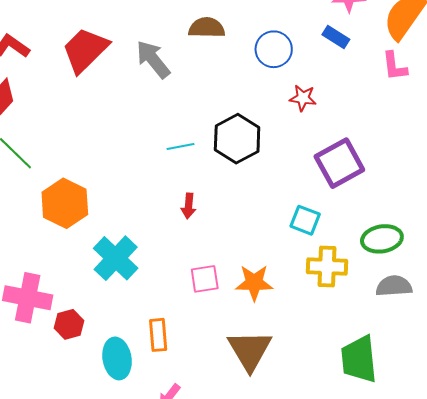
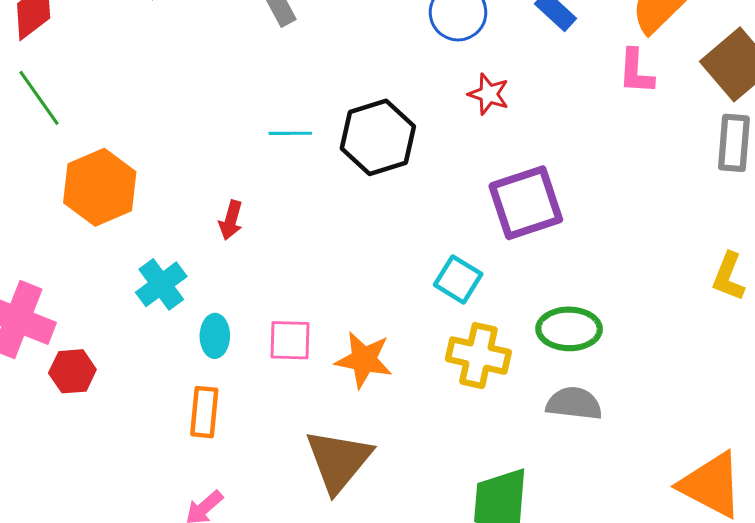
red arrow: (189, 206) -> (231, 220), moved
cyan cross: (116, 258) -> (161, 284), size x0.7
cyan ellipse: (117, 358) -> (215, 336), moved, size x0.7

